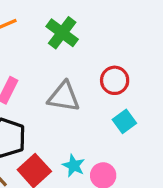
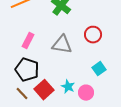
cyan square: (124, 121) -> (99, 69), moved

